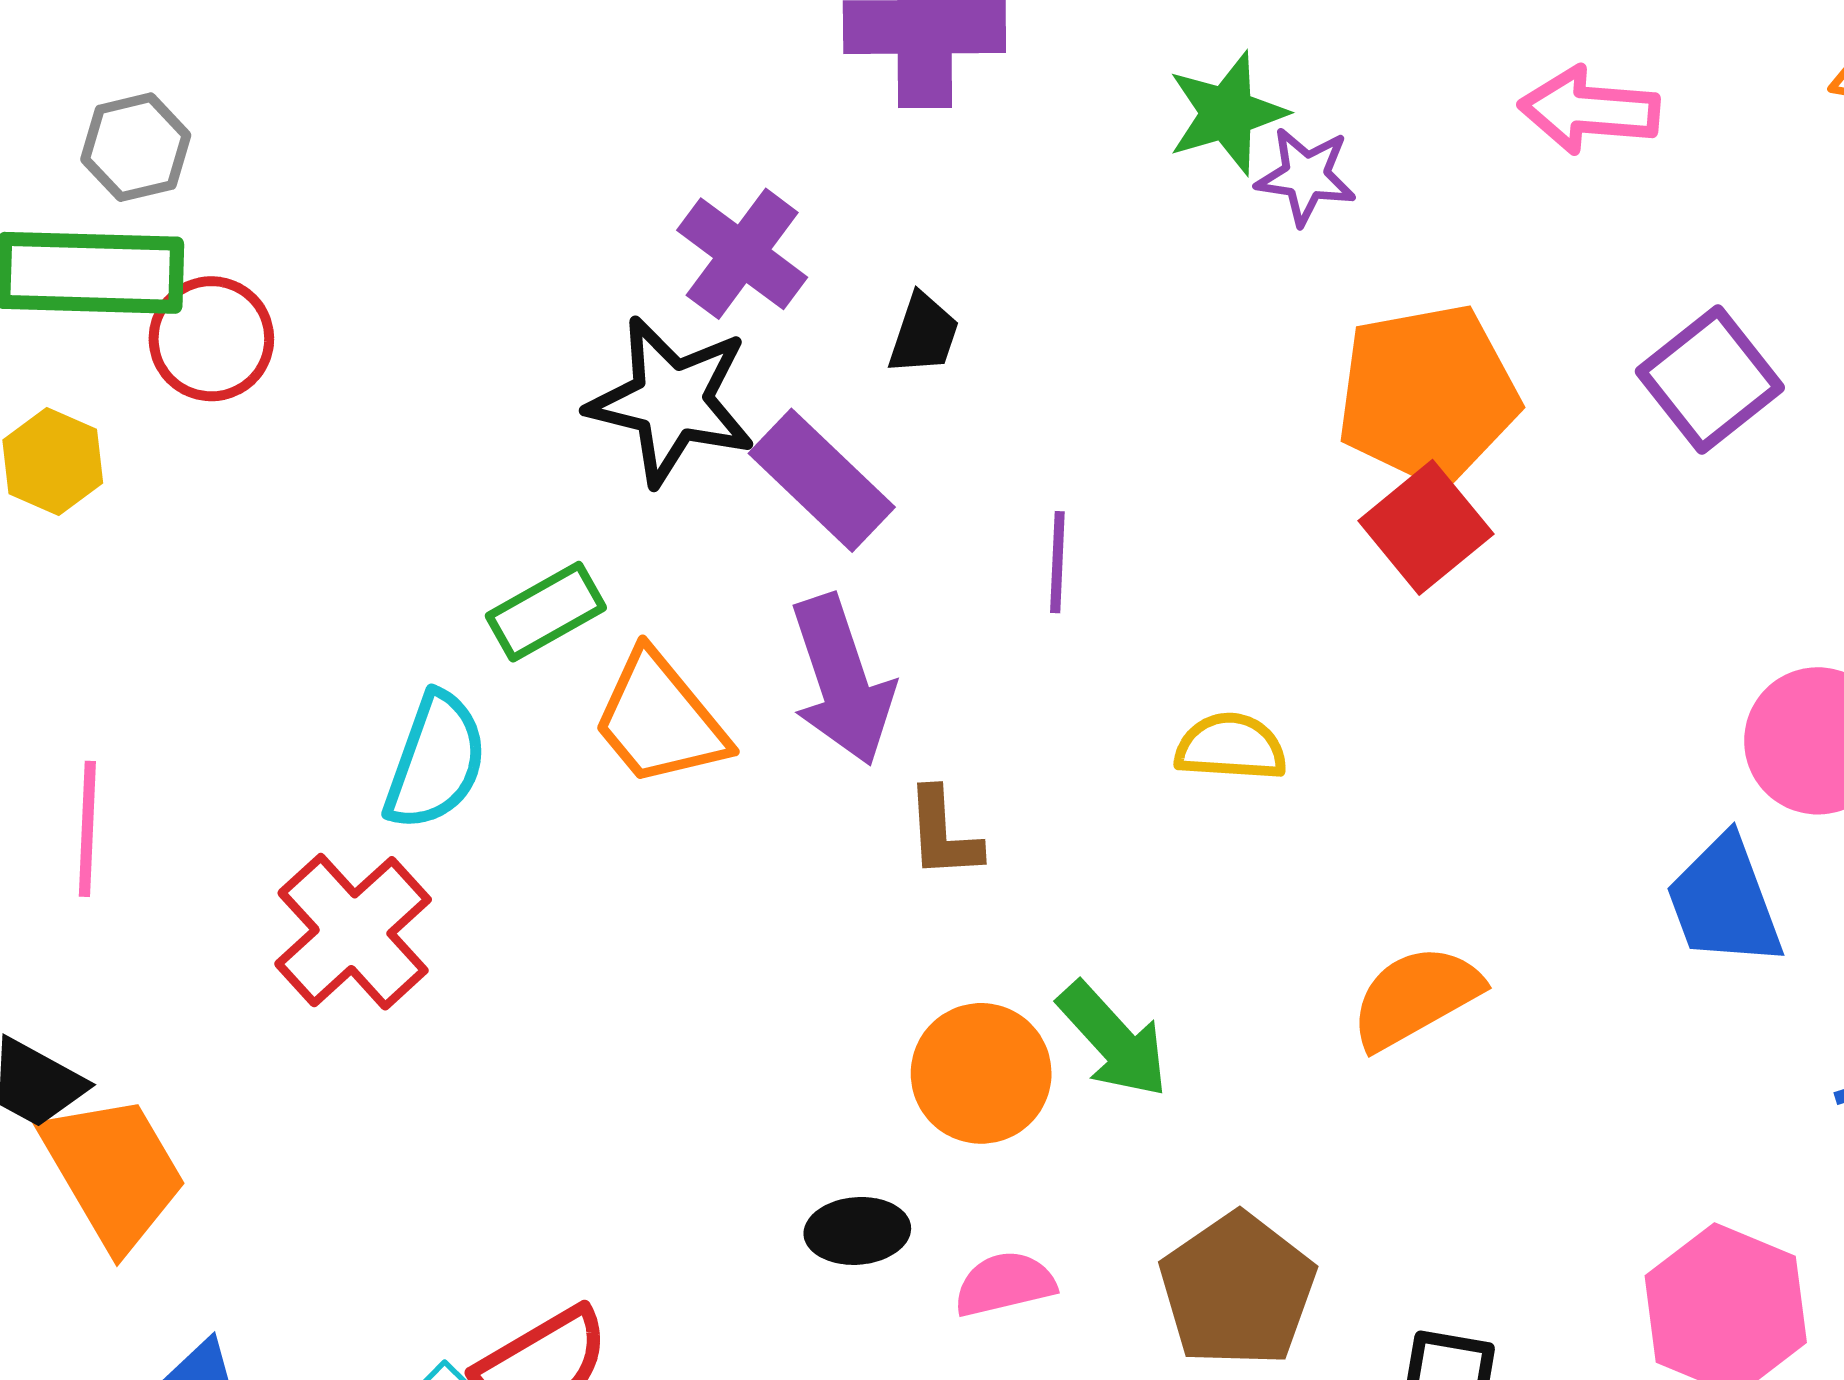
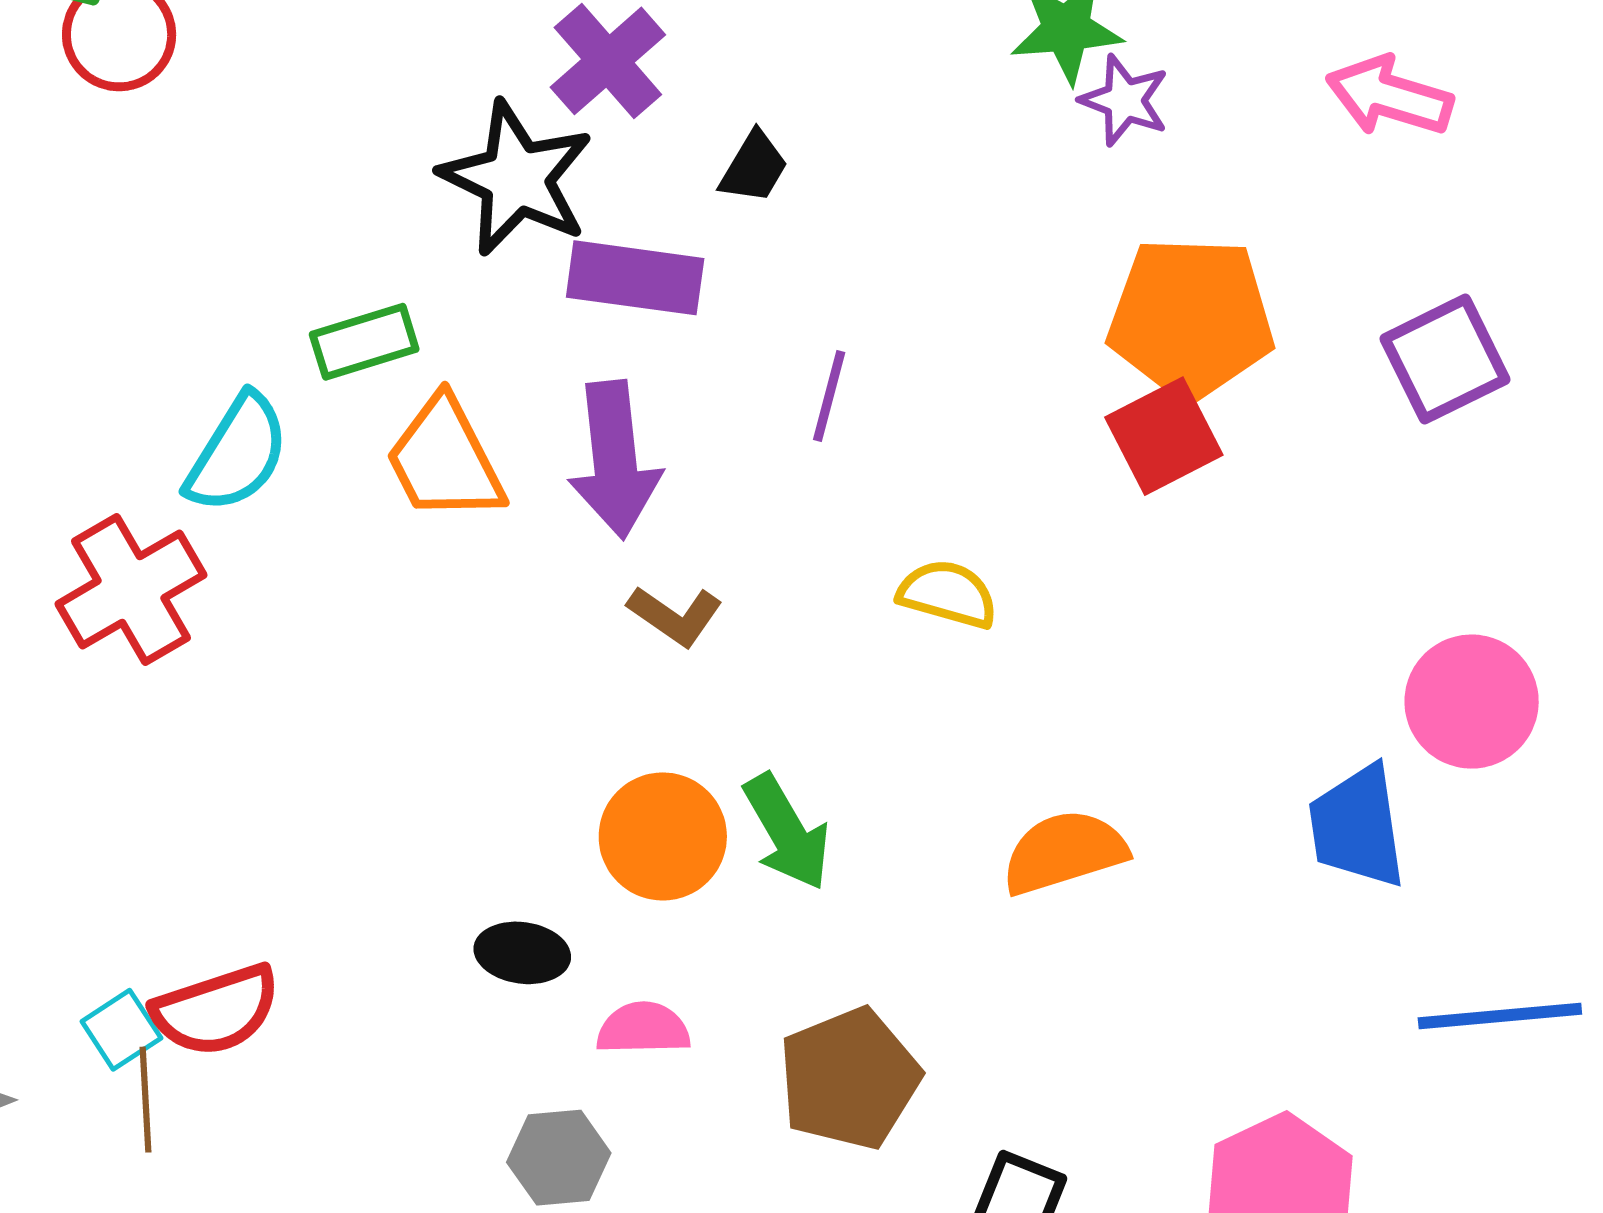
purple rectangle: (822, 480) -> (635, 278), turned -48
brown L-shape: (943, 833) -> (675, 616), turned -64

